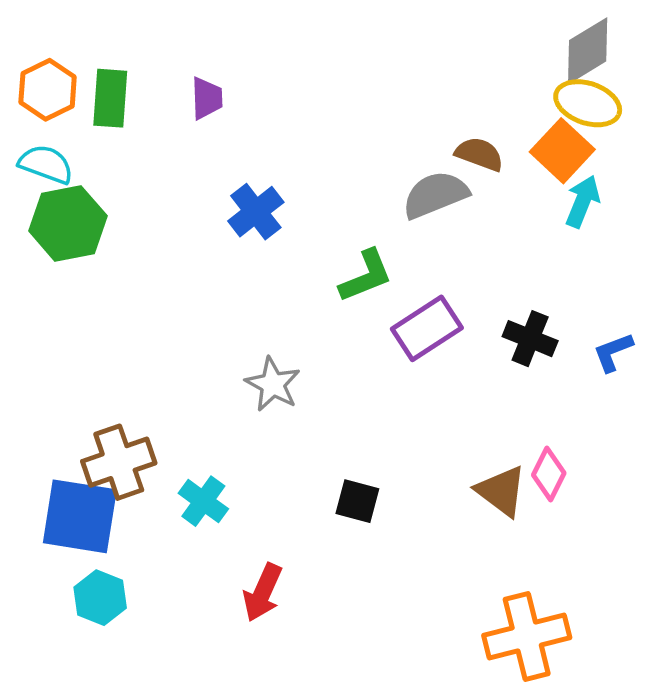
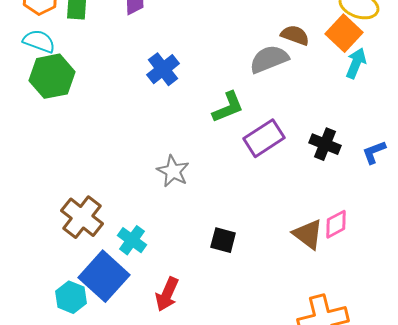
brown cross: (119, 462) -> (82, 217), turned -33
pink diamond: (549, 474) -> (336, 224), turned 36
blue square: (80, 516) -> (104, 276), moved, turned 33

